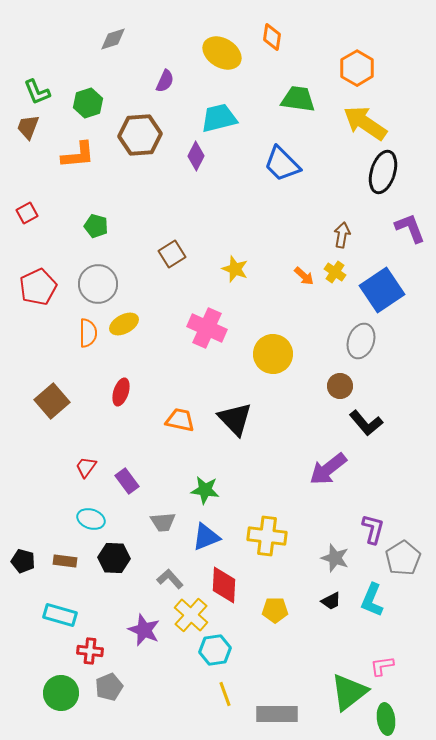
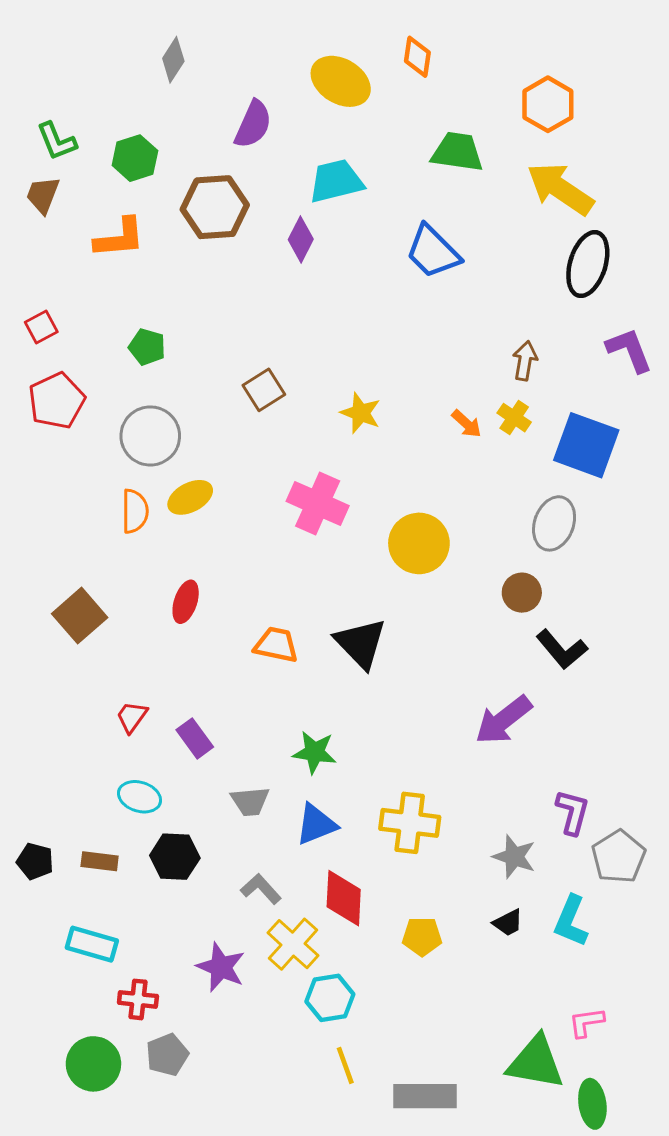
gray diamond: (113, 39) -> (173, 60), turned -40
purple semicircle: (165, 81) -> (253, 124), size x1.4
red pentagon: (38, 287) -> (57, 401), moved
blue square: (382, 290) -> (586, 445), turned -36
green triangle: (349, 692) -> (536, 1062), turned 48

